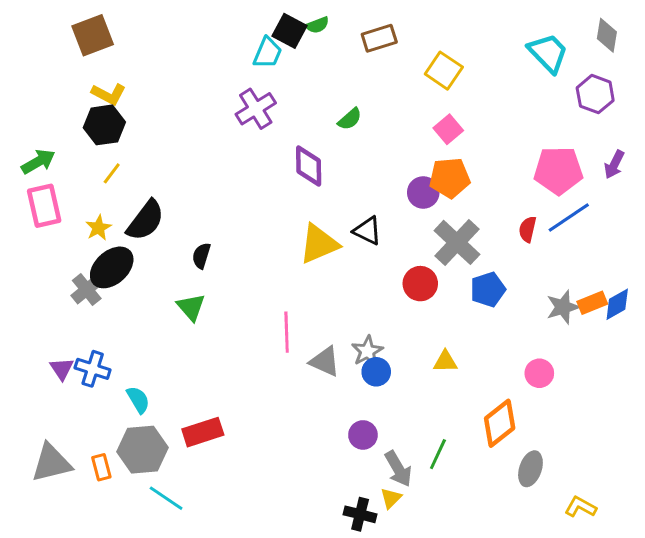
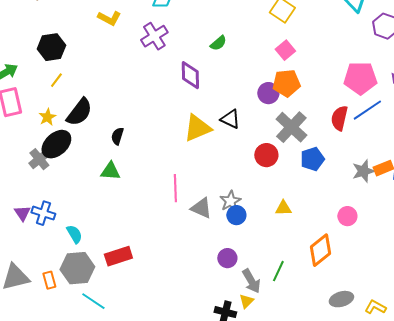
yellow L-shape: (109, 94) -> (109, 18), moved
red semicircle: (528, 229) -> (339, 118), size x1.4
green triangle: (191, 307) -> (110, 171), turned -45
gray ellipse: (530, 469) -> (341, 299), moved, turned 55

